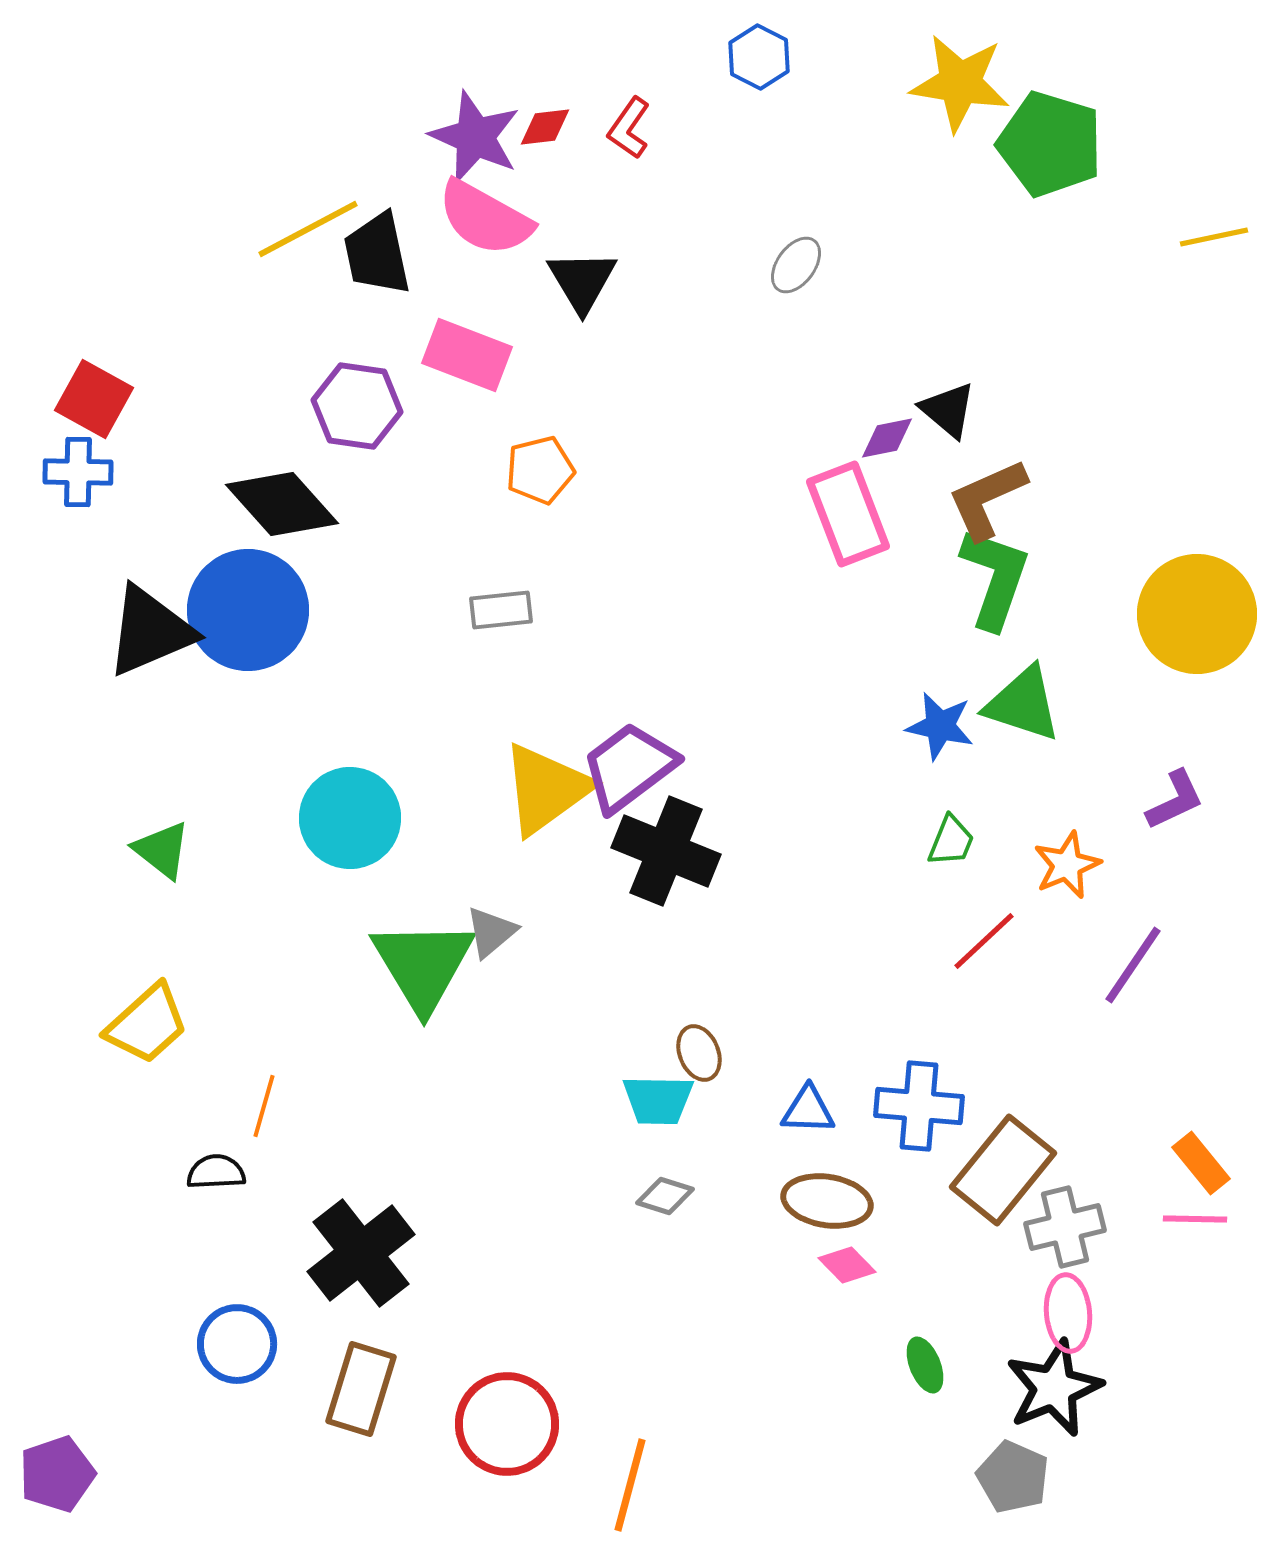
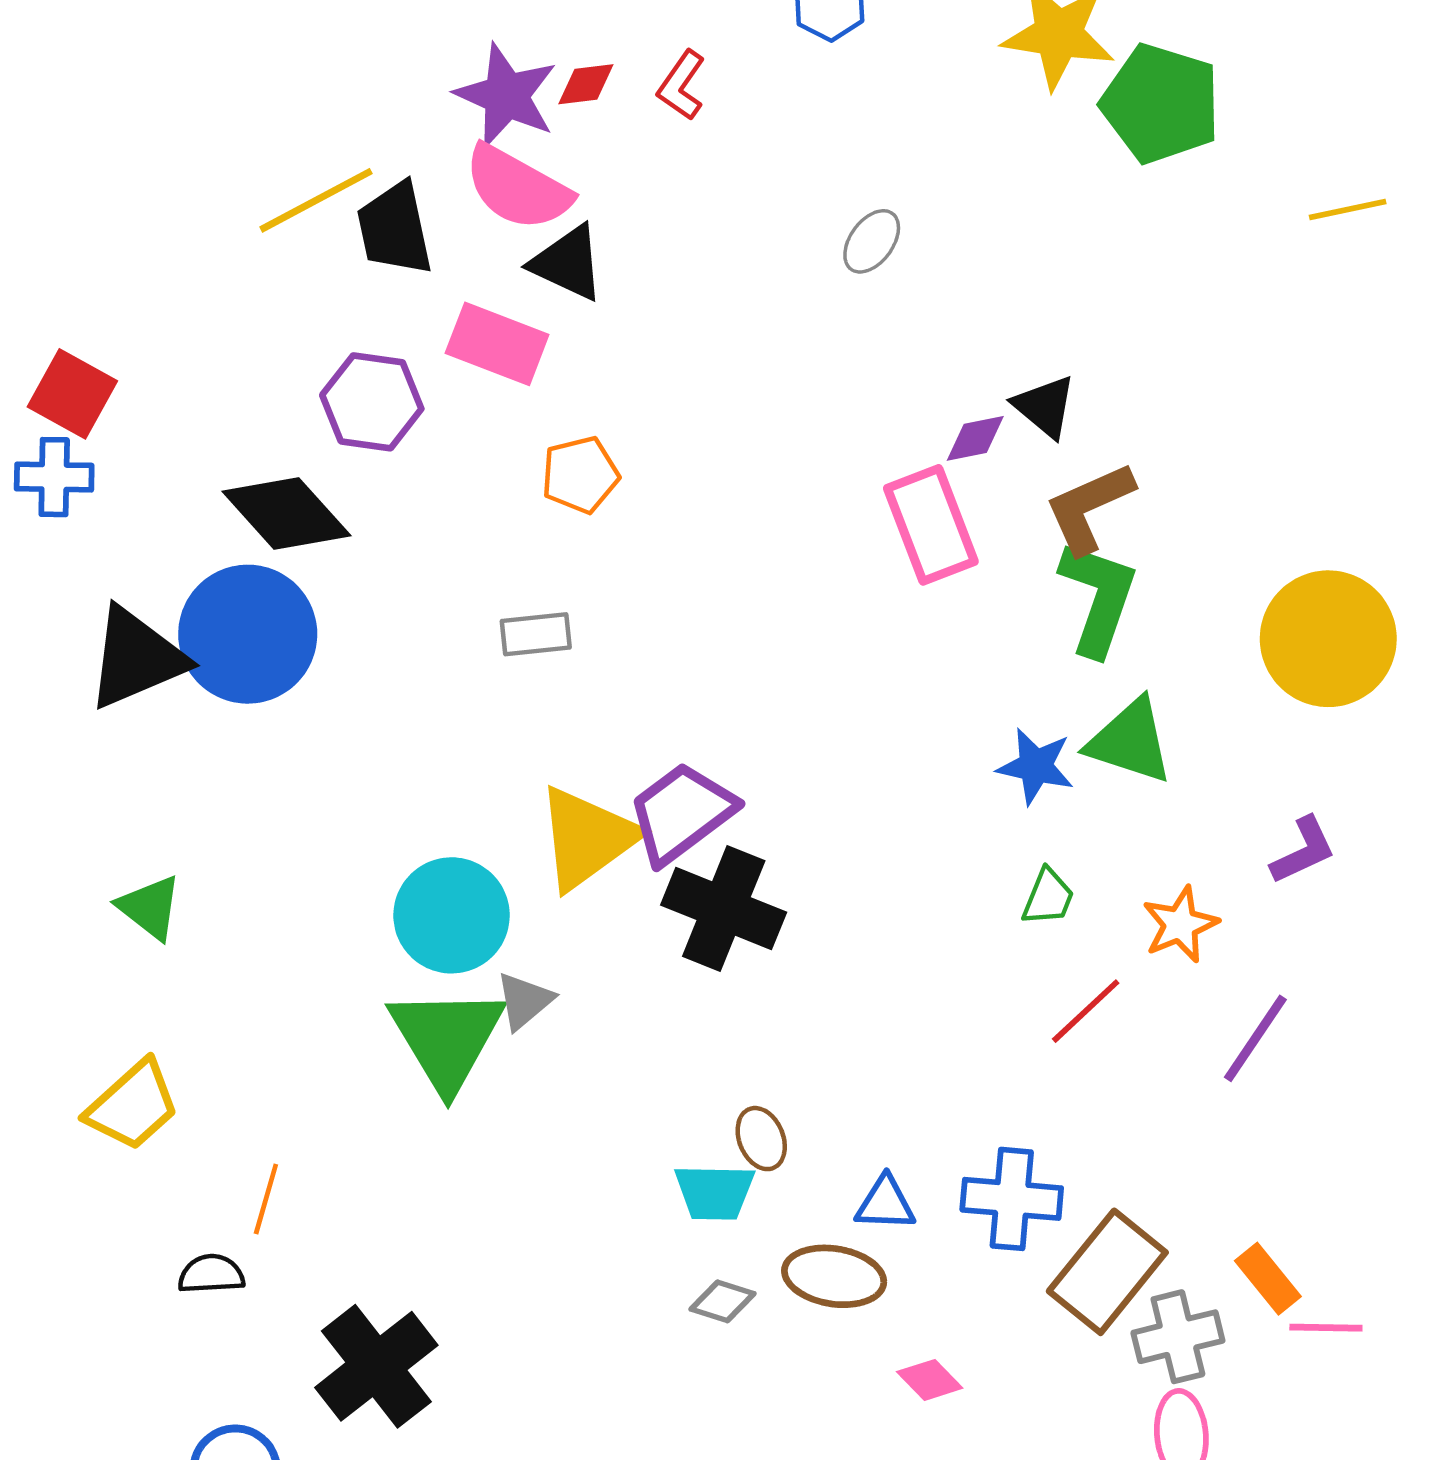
black triangle: (582, 281) -> (568, 263), moved, turned -34
cyan circle: (350, 818) -> (452, 915), moved
orange rectangle: (1201, 1163) -> (1268, 1279), moved
brown ellipse: (827, 1201) -> (834, 1276), moved

